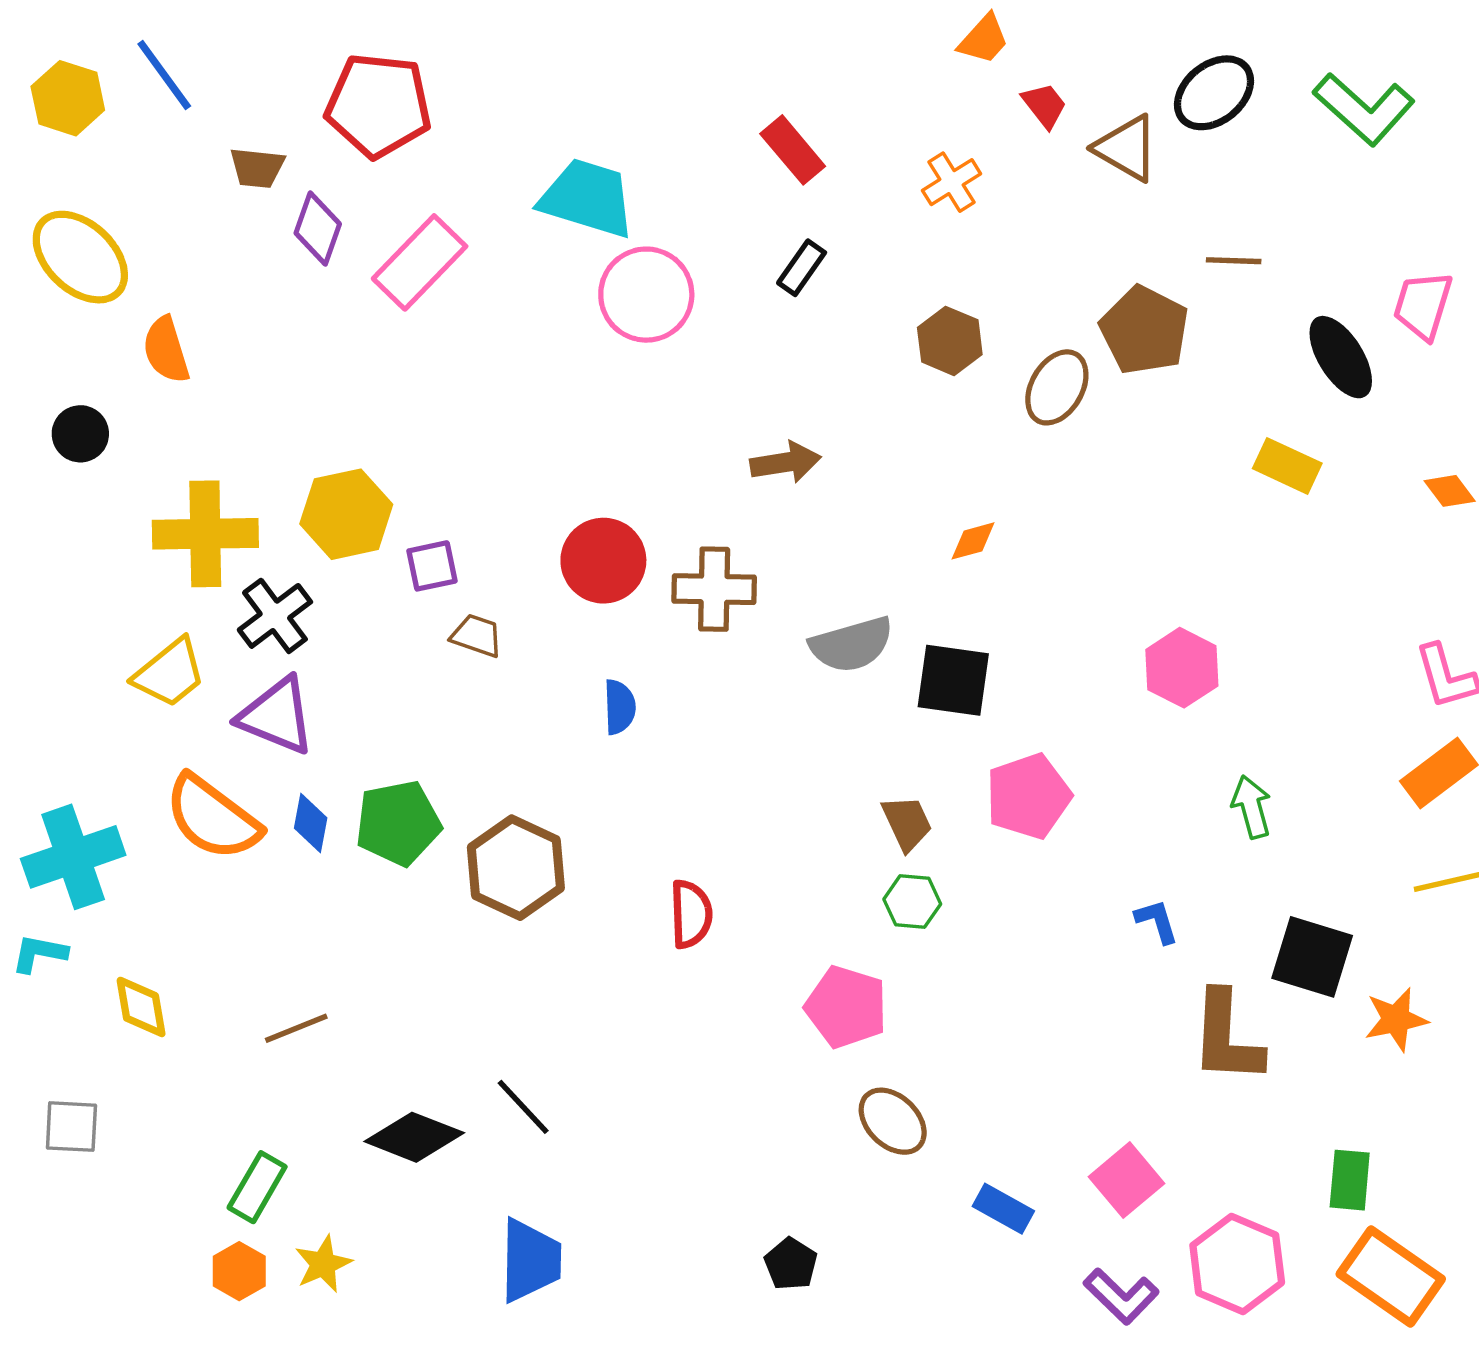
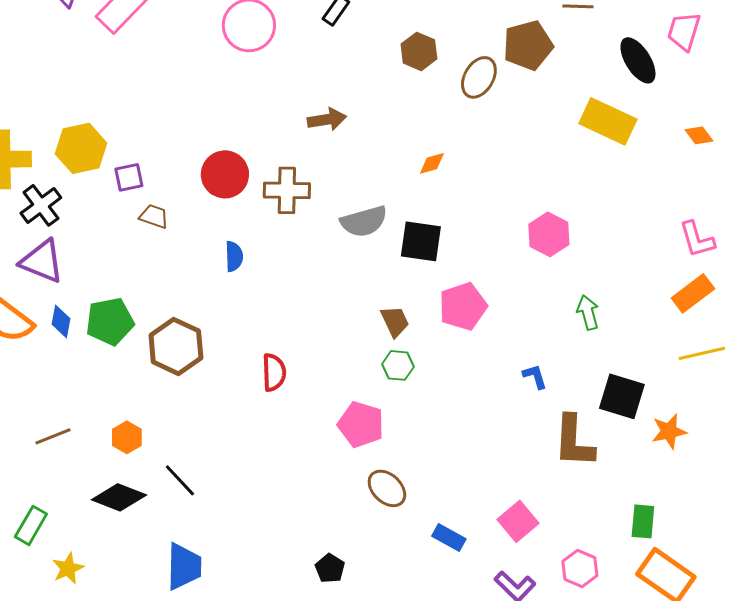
brown pentagon: (1144, 330) -> (528, 45), turned 30
yellow rectangle: (1287, 466) -> (608, 121), size x1.5
pink hexagon: (1237, 1264) -> (580, 568), size x0.7
orange hexagon: (239, 1271) -> (127, 437), moved

